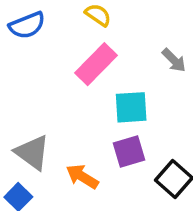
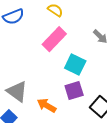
cyan square: (131, 107) -> (75, 64), turned 30

